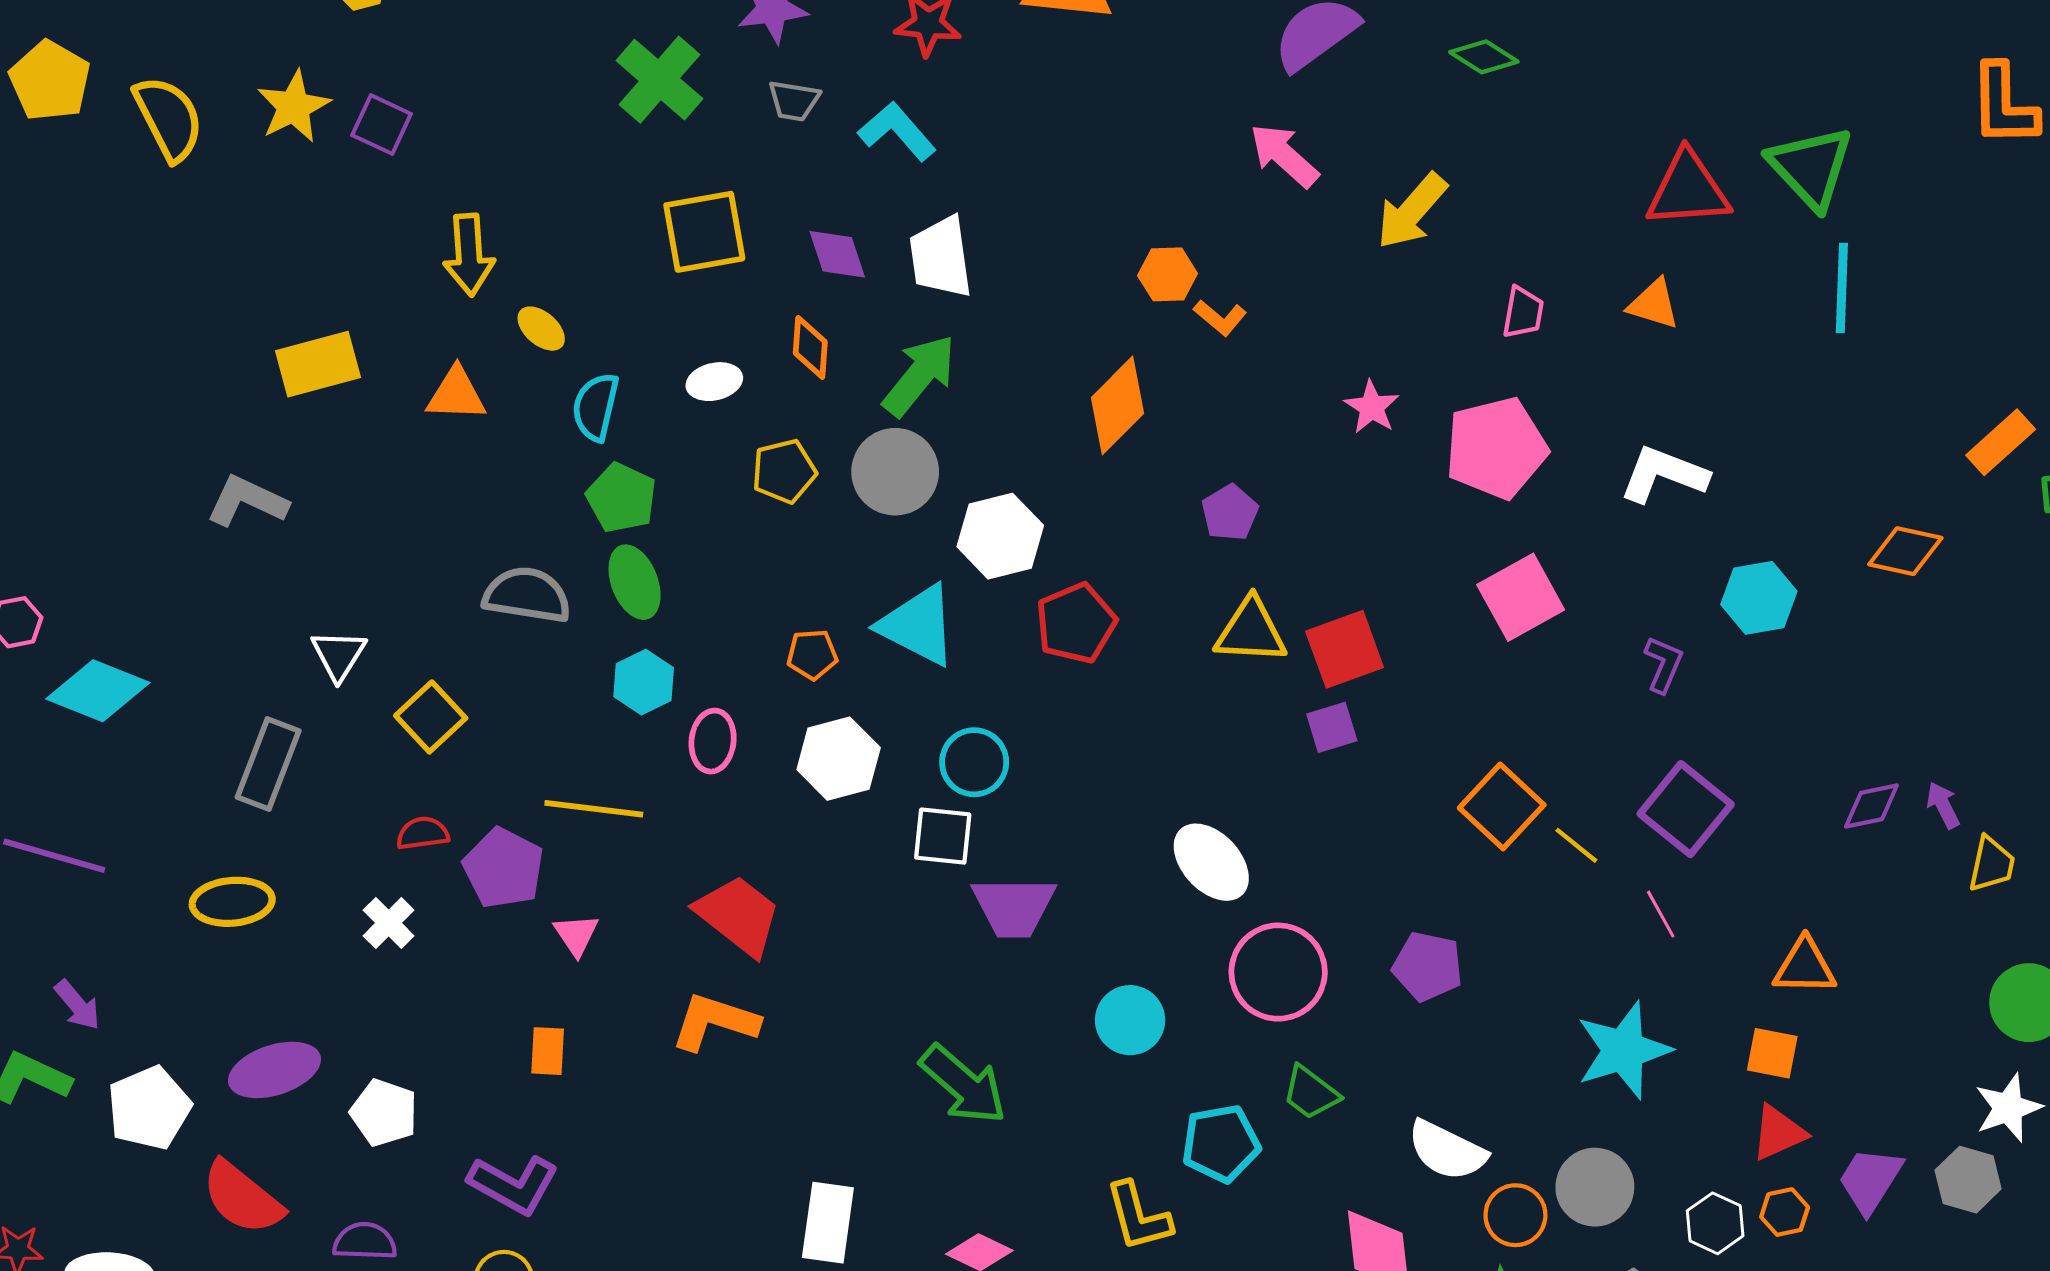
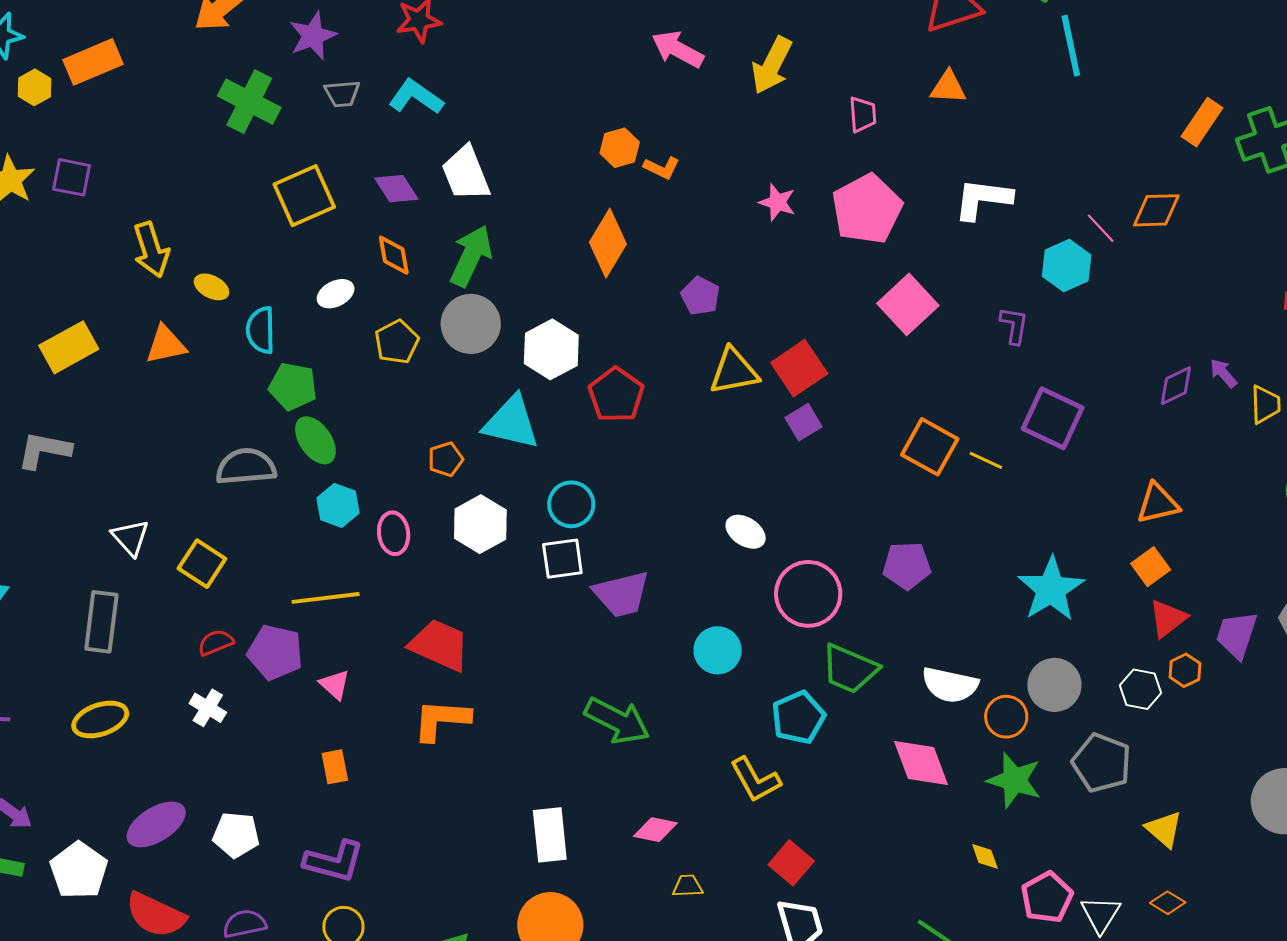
white ellipse: (1211, 862) -> (746, 532), size x0.7
pink line: (1661, 914) -> (1101, 228), moved
orange square: (1772, 1053) -> (1151, 567), turned -33
green trapezoid: (1311, 1093) -> (850, 669), size x1.4

